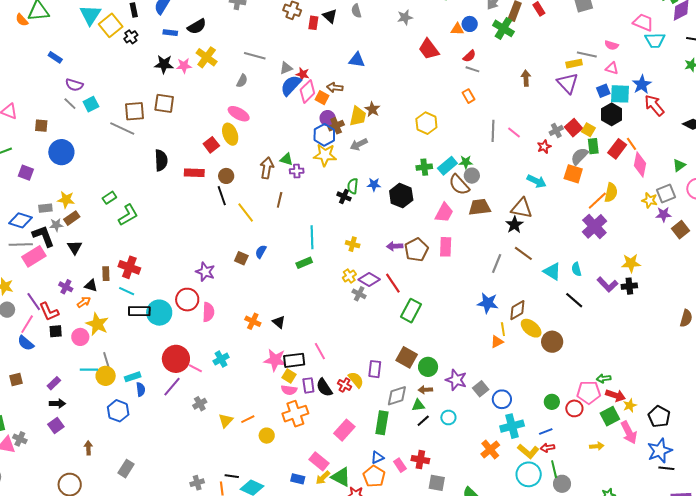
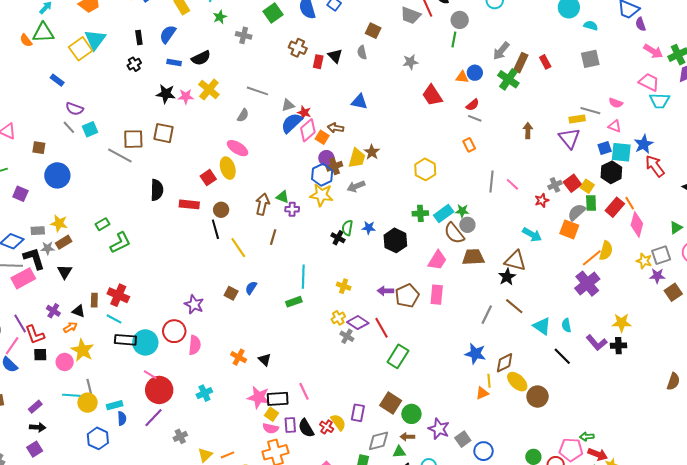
yellow square: (111, 25) -> (81, 49), moved
pink line: (195, 368) -> (150, 375), moved

